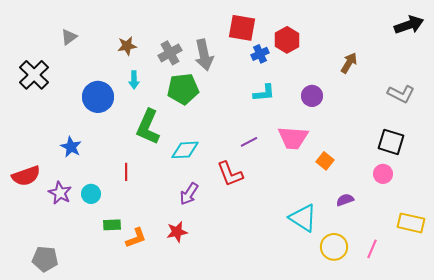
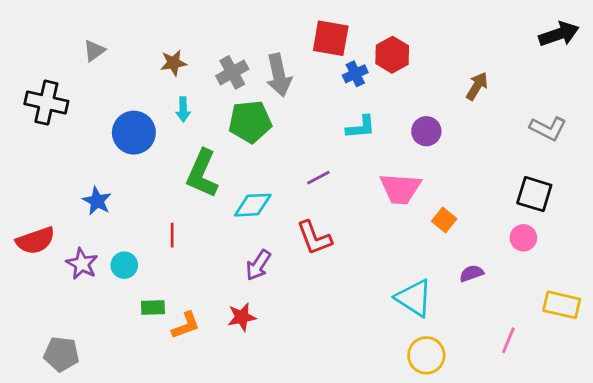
black cross: (34, 75) -> (46, 103), turned -32
purple line: (249, 142) -> (318, 178), moved
yellow circle: (334, 247) -> (426, 355), moved

